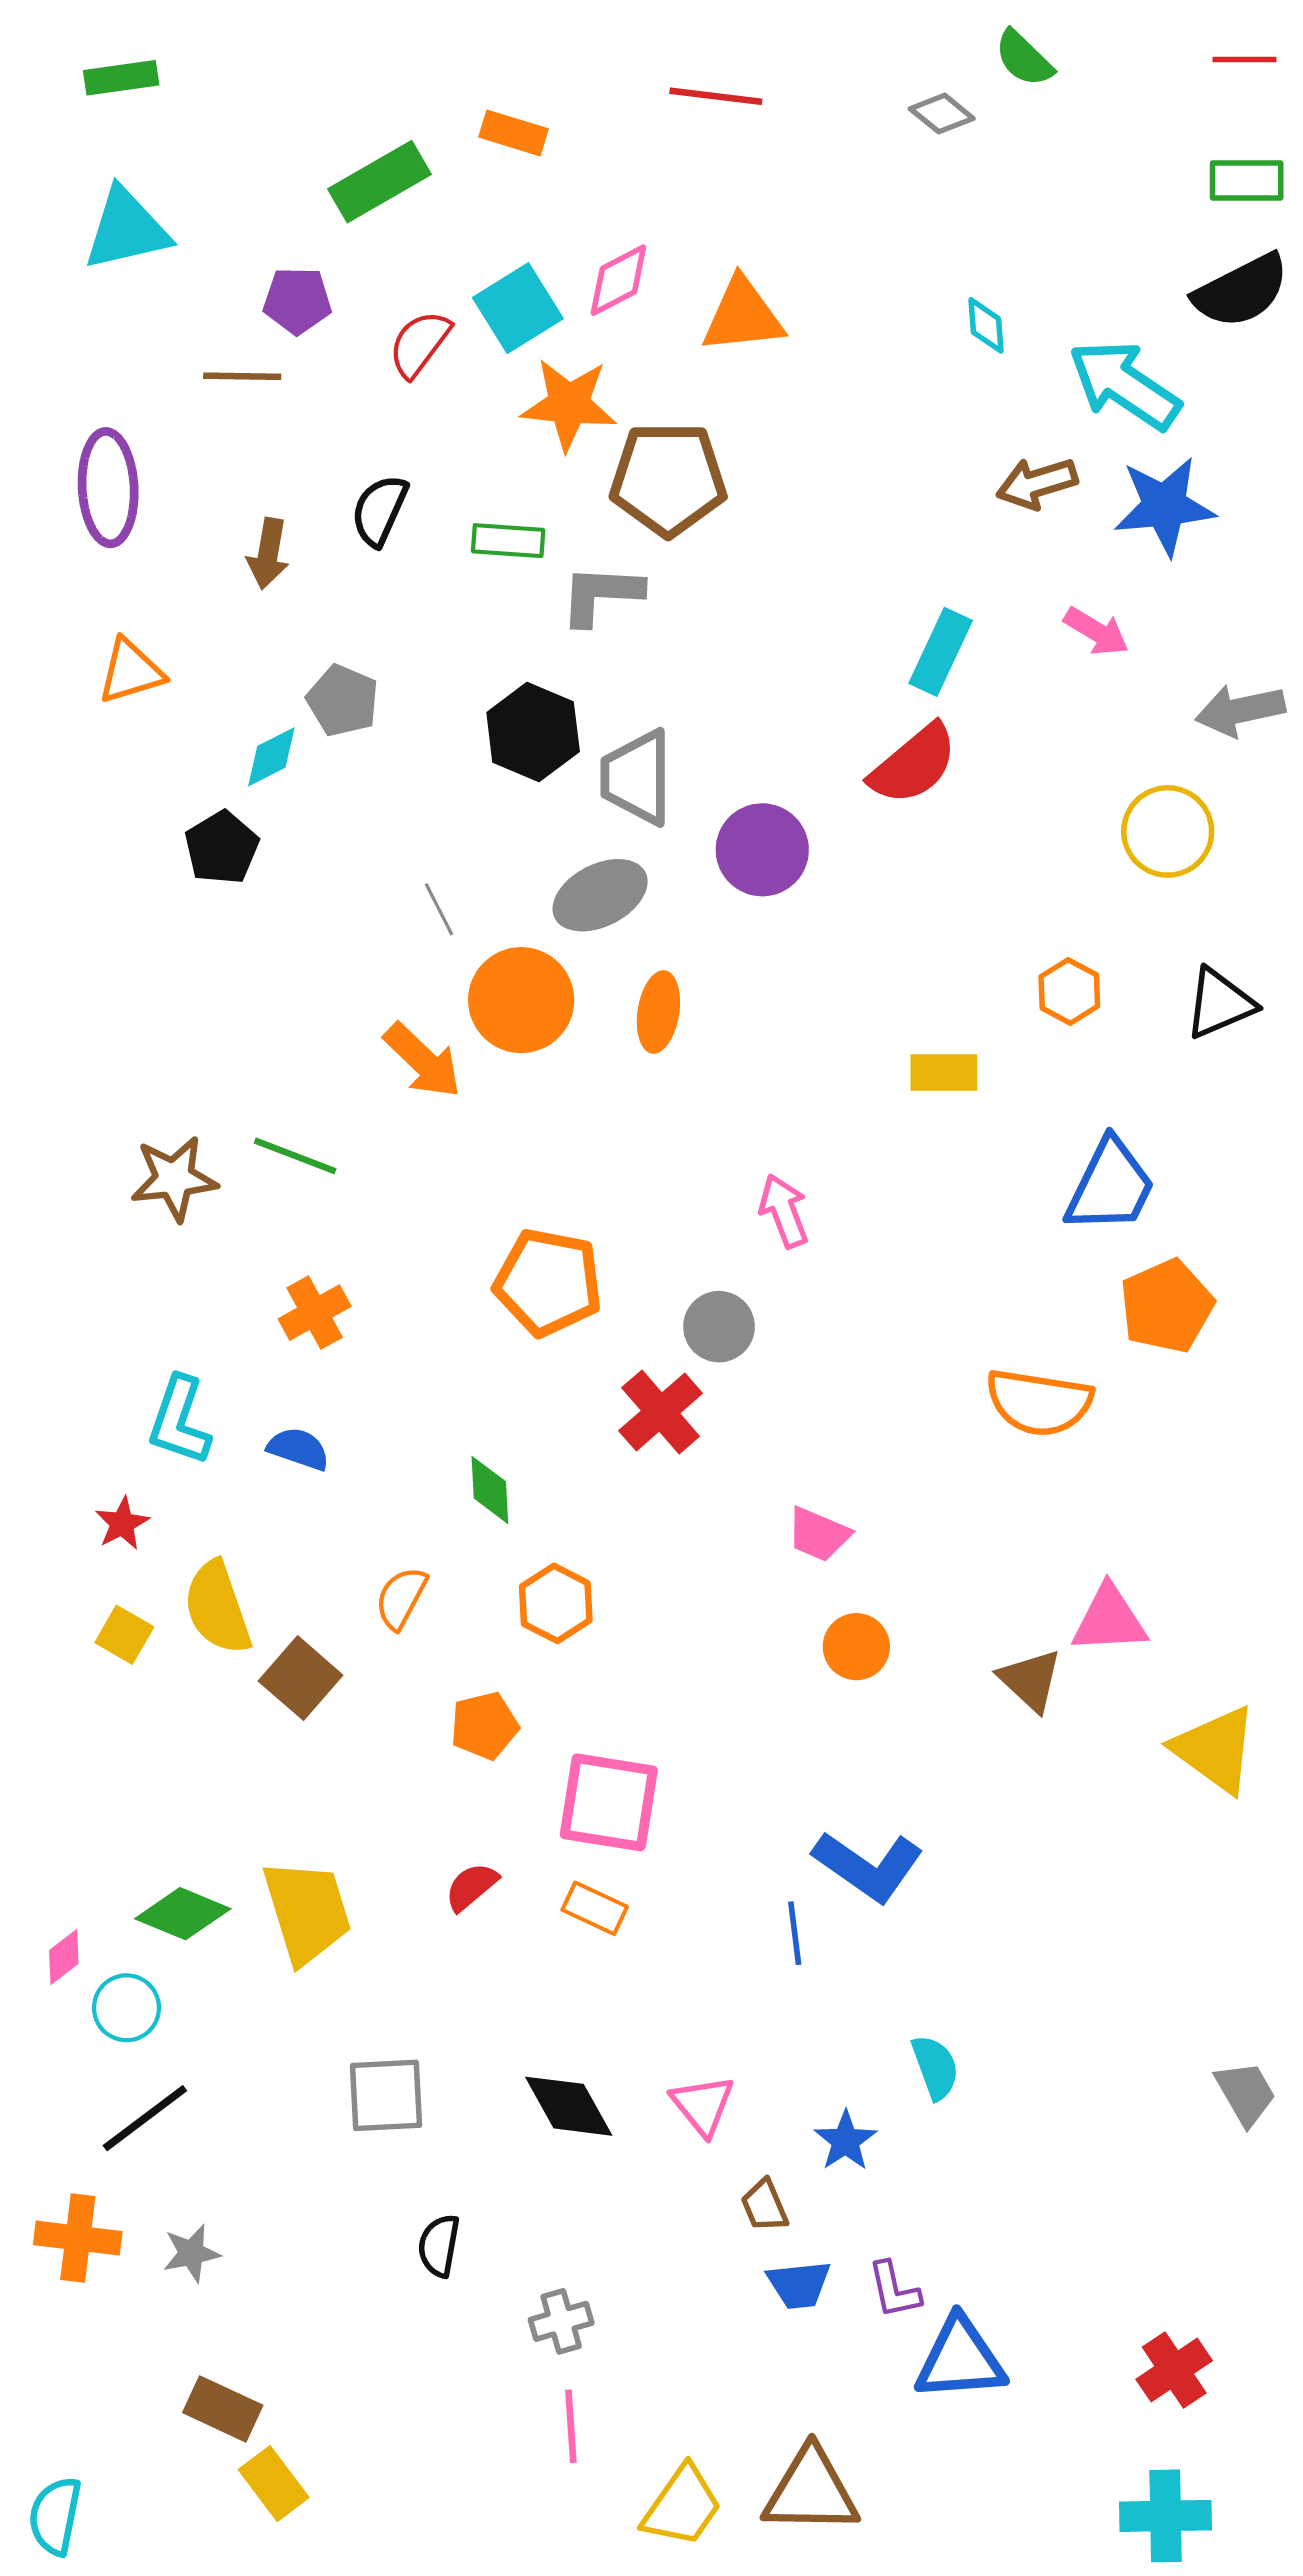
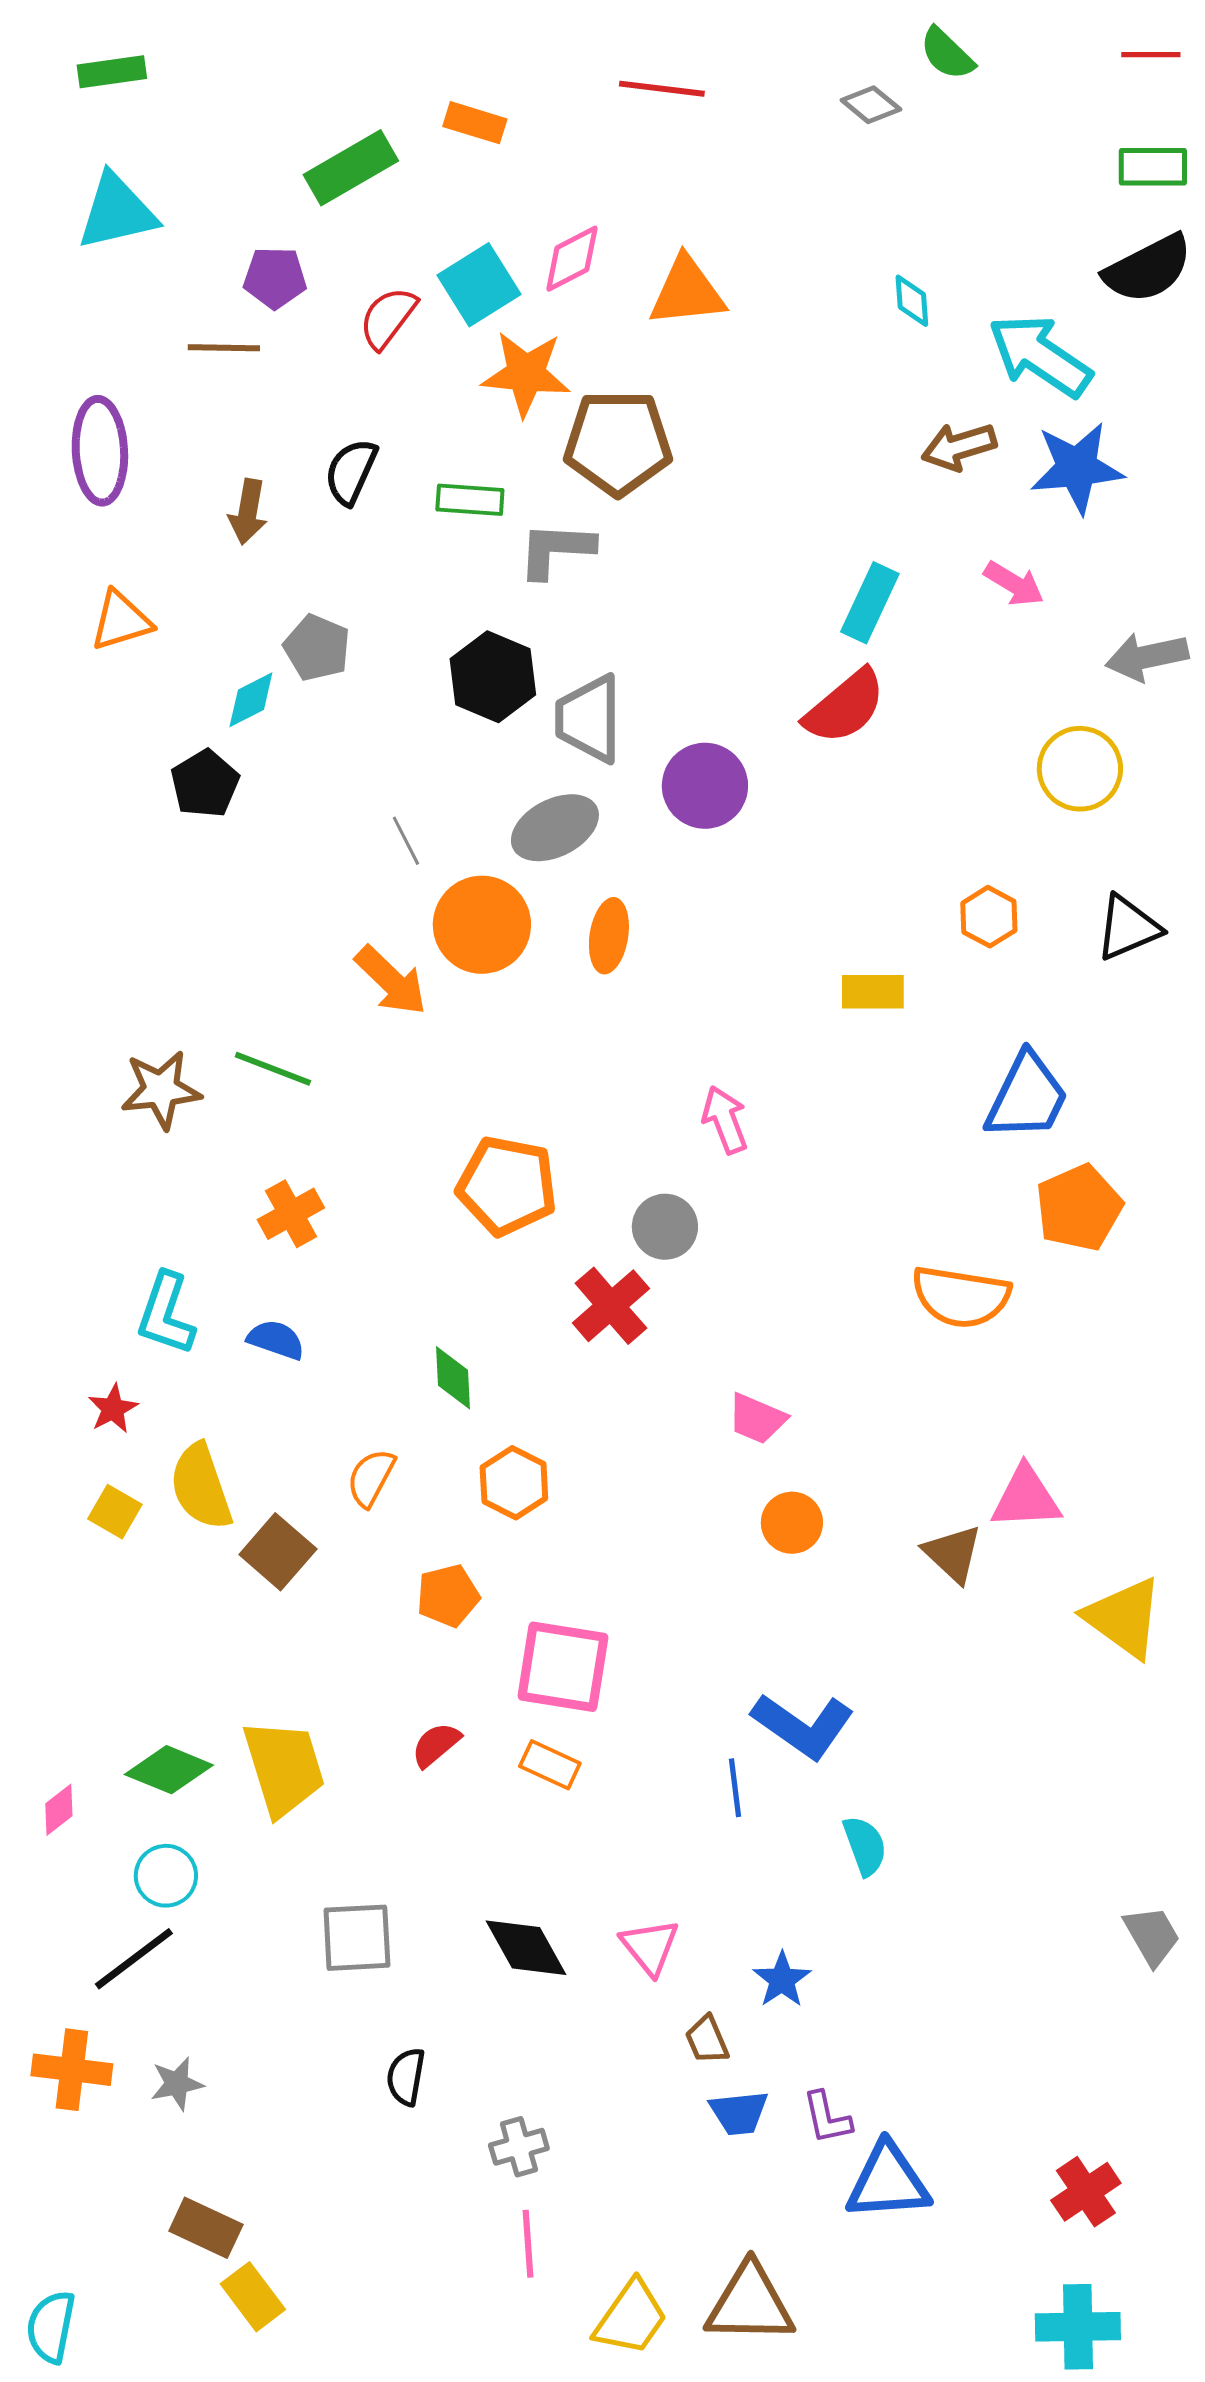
cyan circle: (127, 2008) -> (166, 1876), moved
cyan semicircle: (935, 2067) -> (865, 1846), moved

